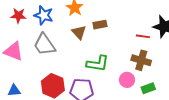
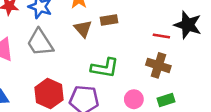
pink circle: (127, 80) -> (134, 99), moved

